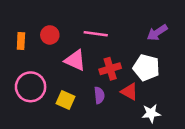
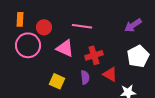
orange rectangle: (21, 41) -> (20, 19), moved
white pentagon: (146, 68) -> (138, 56), moved, turned 30
pink circle: (31, 87) -> (28, 45), moved

